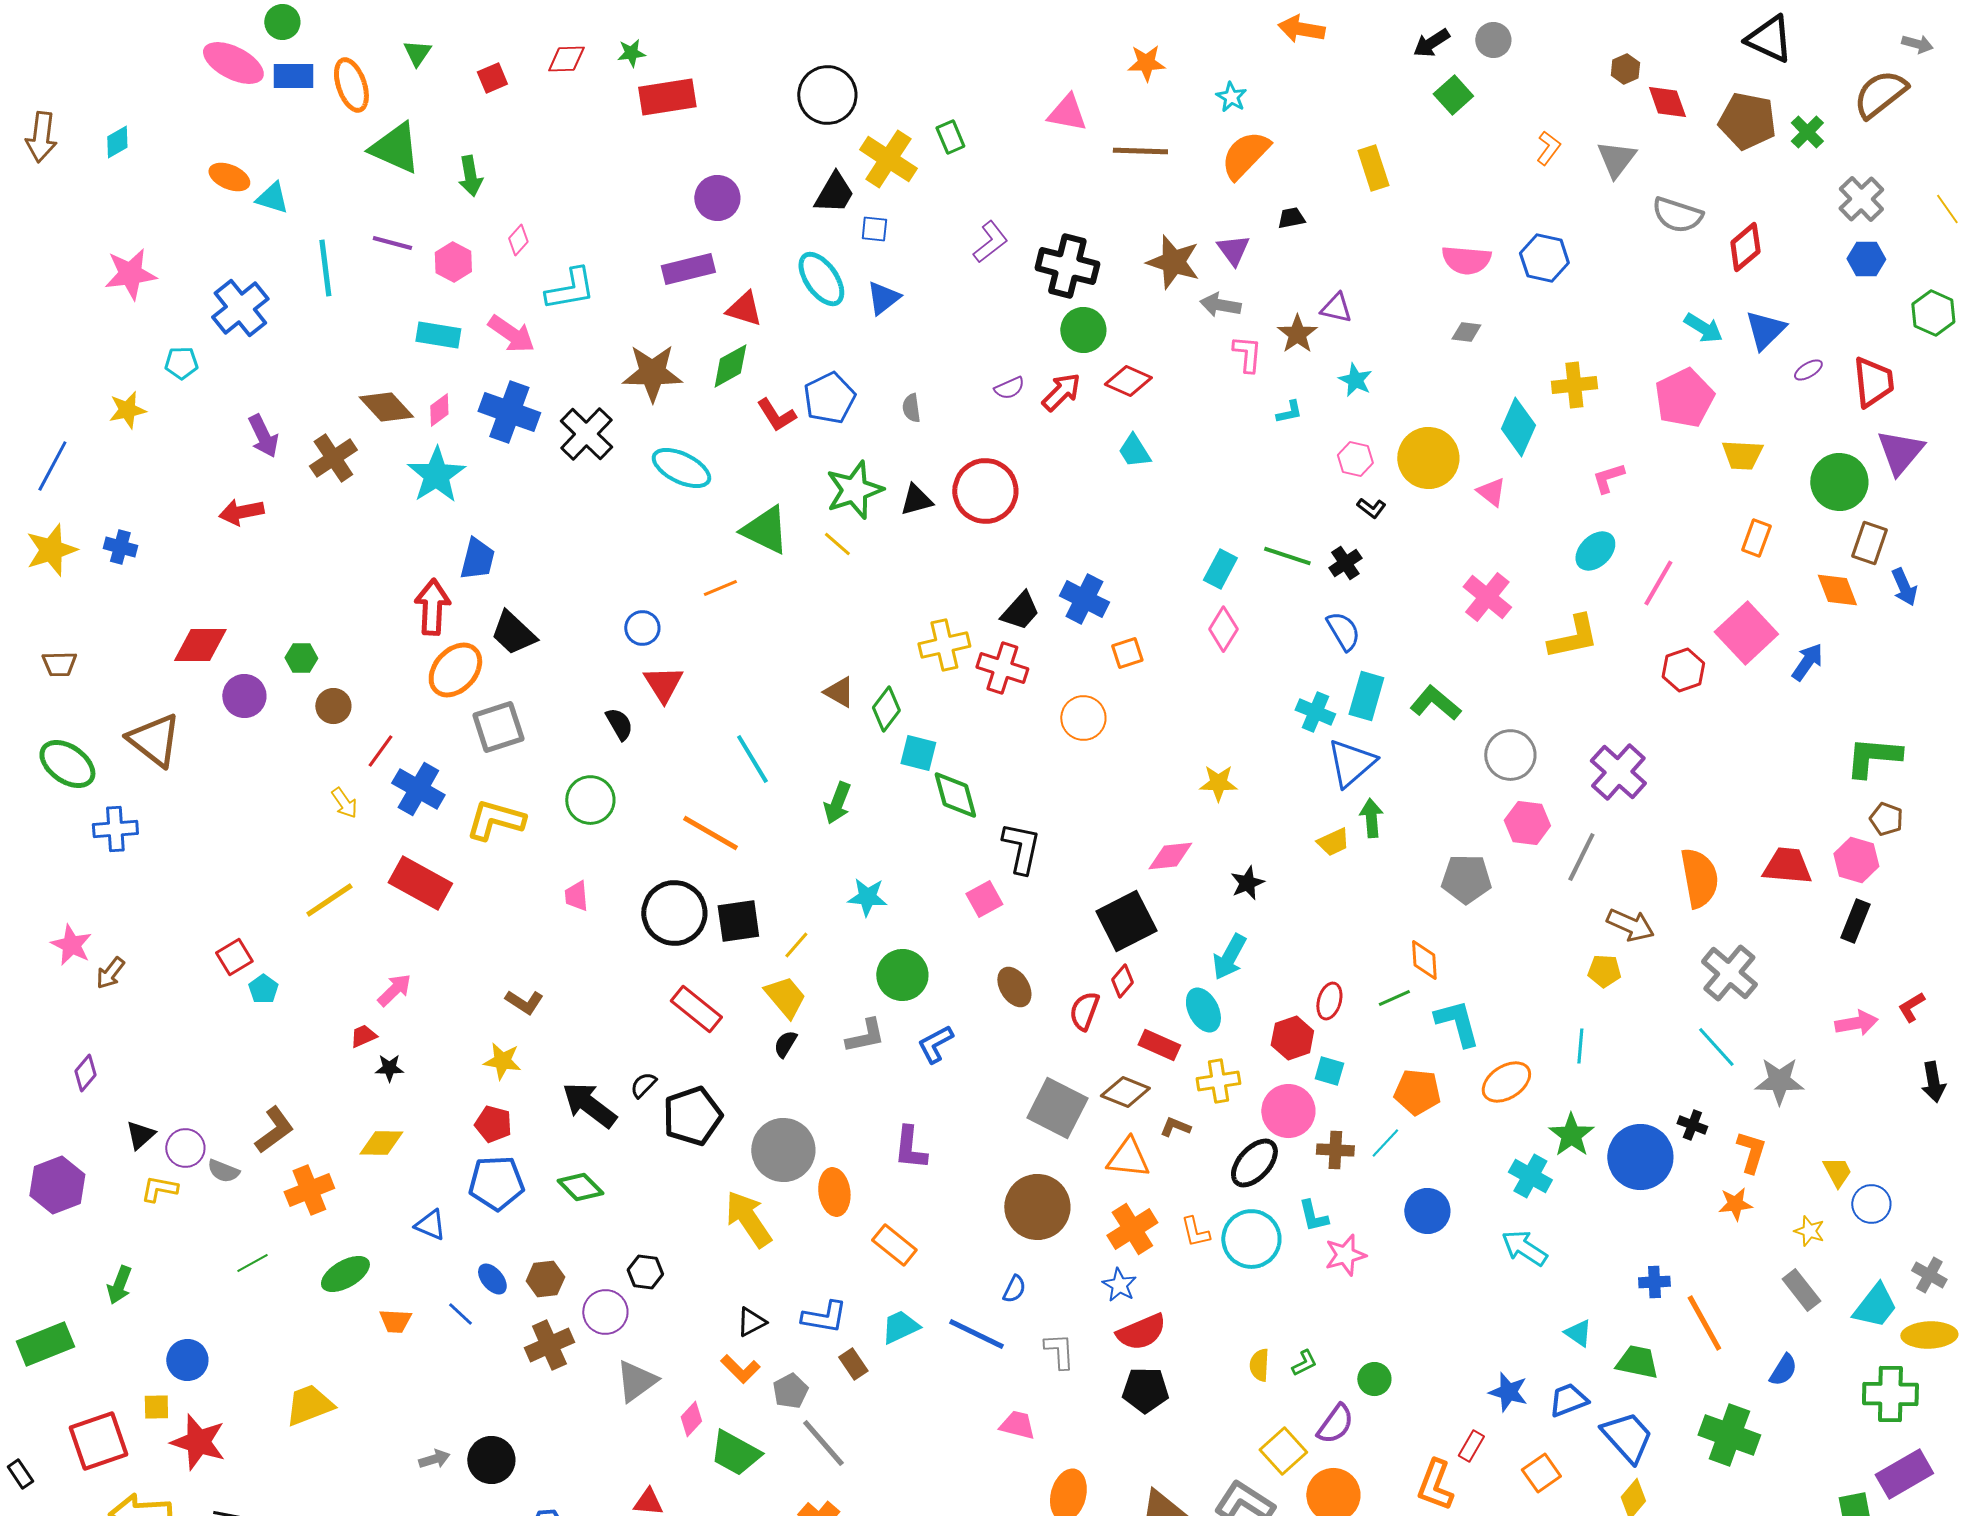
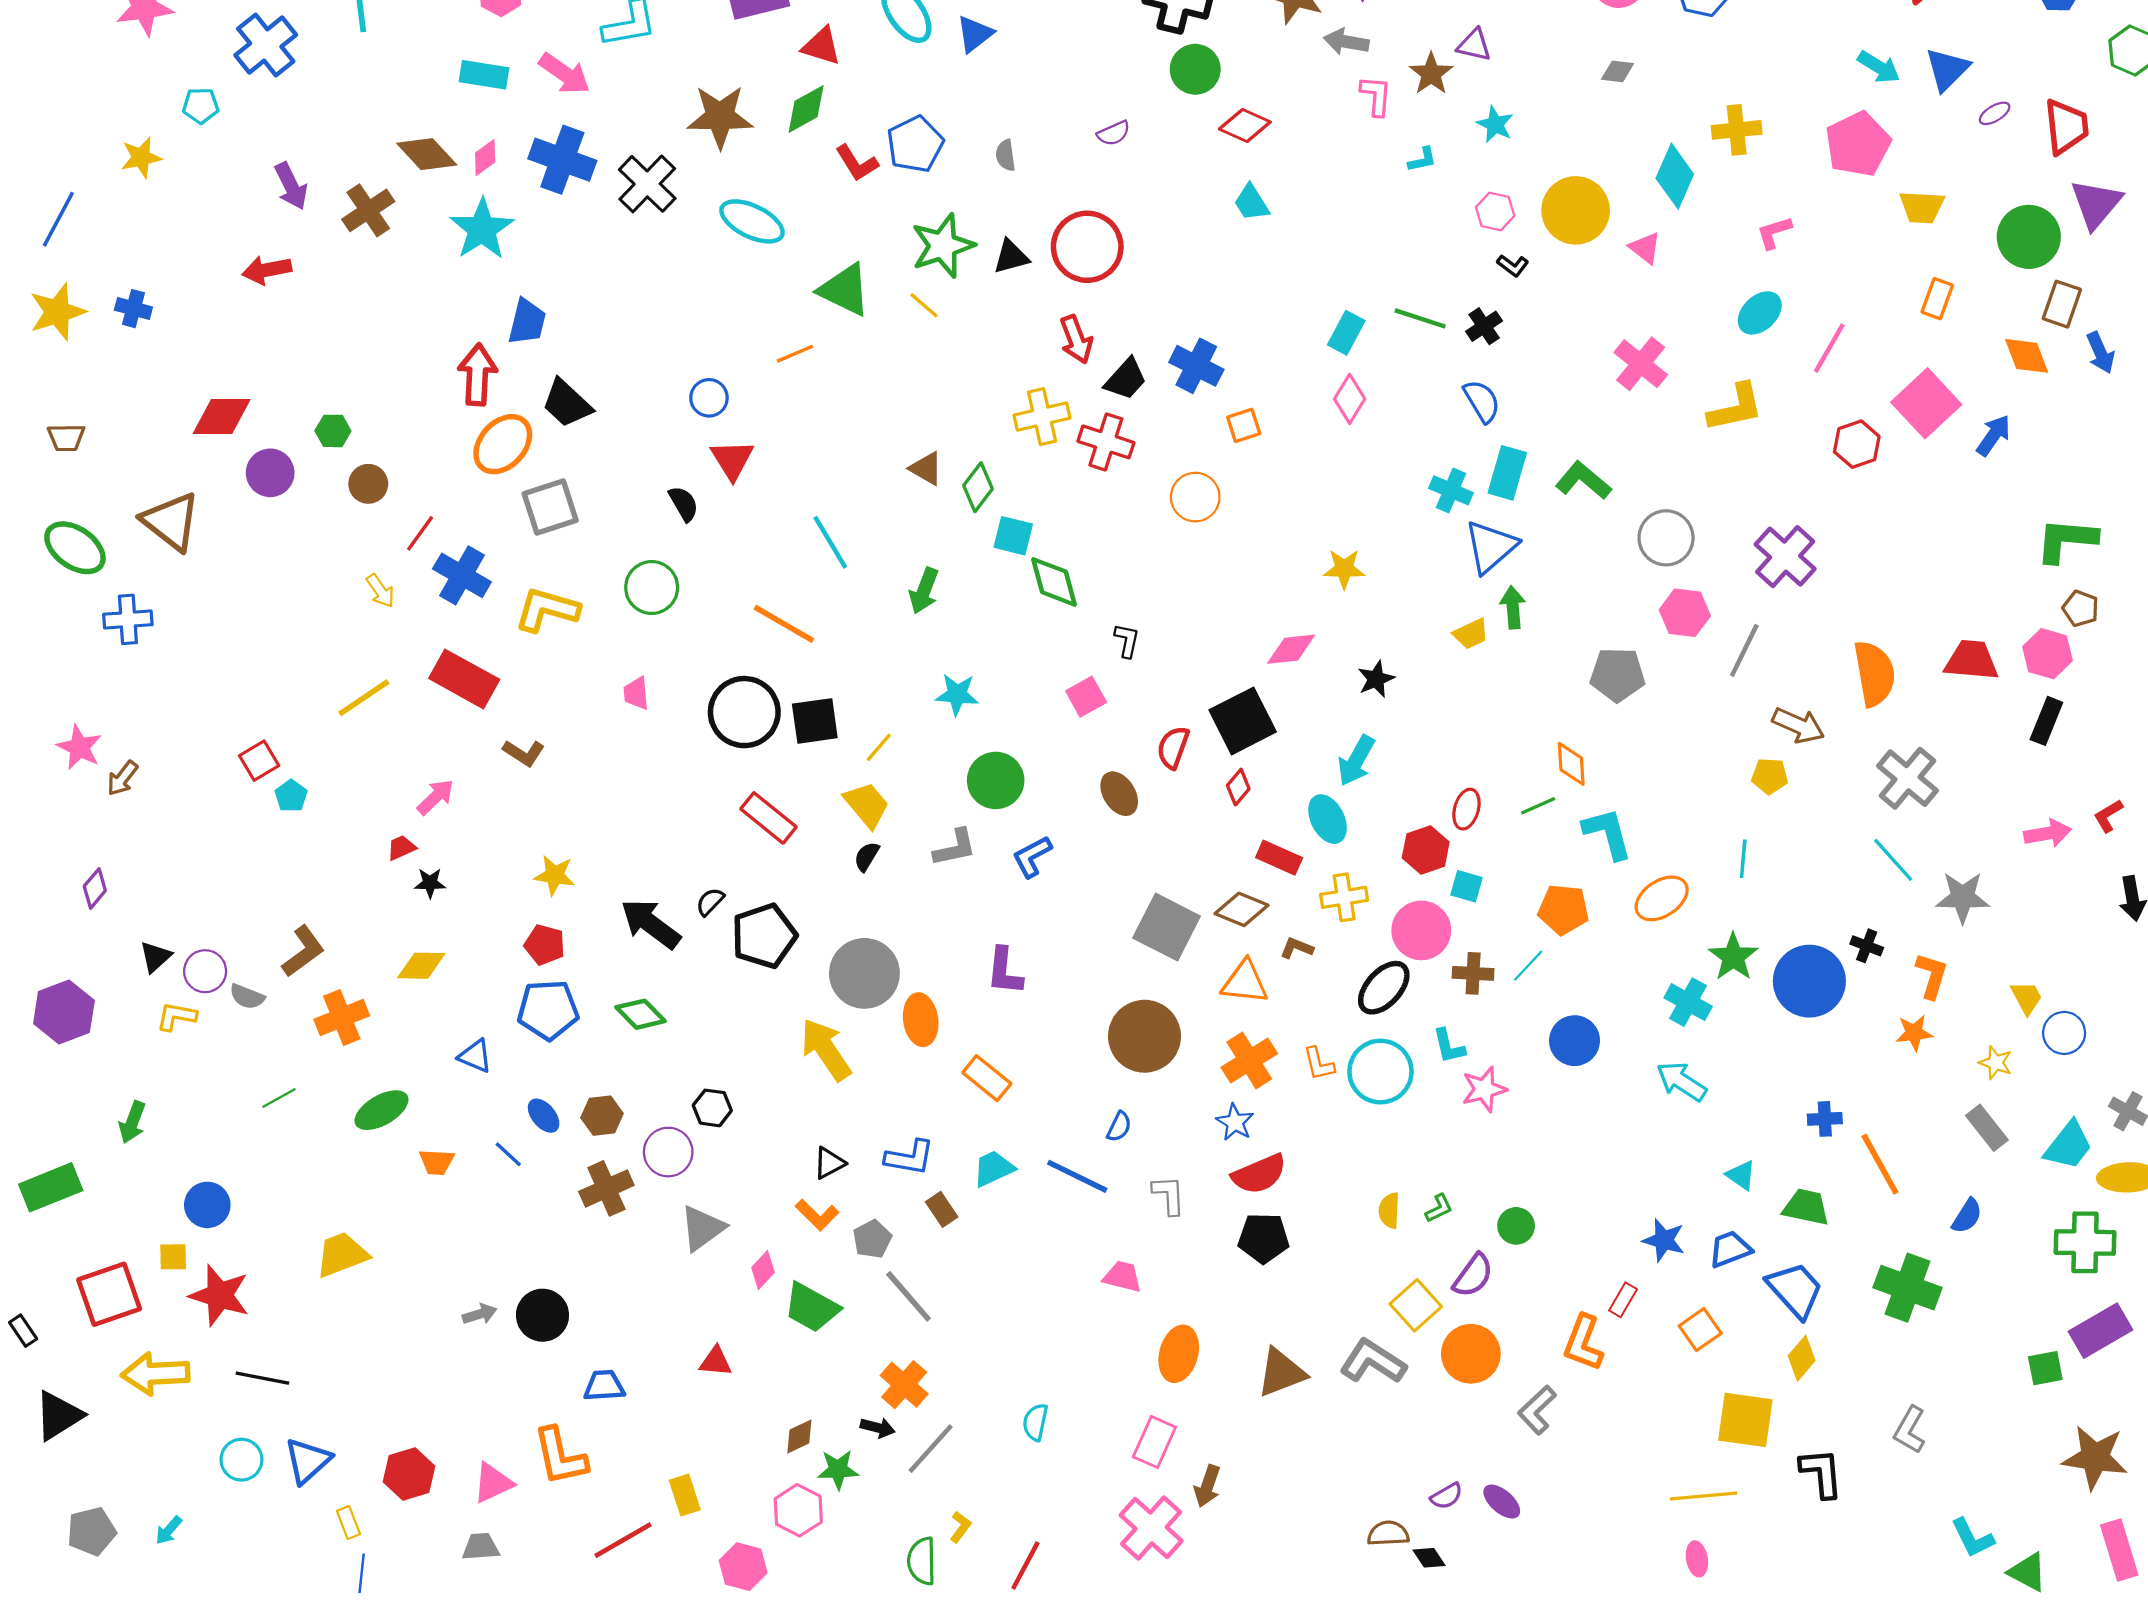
red arrow: (1061, 392) -> (1076, 339), moved, turned 114
black L-shape: (1021, 848) -> (1127, 640), size x0.6
brown L-shape: (524, 1002) -> (524, 753), moved
red semicircle: (1084, 1011) -> (1173, 747), moved

